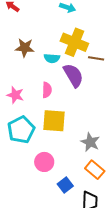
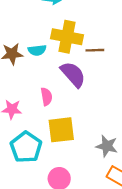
cyan semicircle: (52, 58) -> (37, 50), moved

